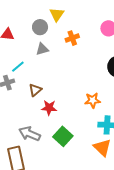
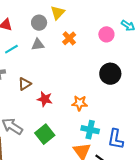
orange cross: (72, 38) -> (69, 38), turned -32
cyan line: (18, 67) -> (11, 49), moved
red star: (49, 108) -> (45, 99), moved

